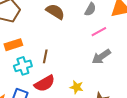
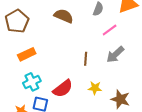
brown line: (45, 56) -> (86, 59), moved
cyan cross: (23, 66) -> (32, 82), moved

